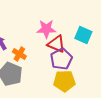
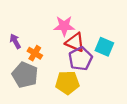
cyan square: (83, 35) -> (104, 47), moved
yellow pentagon: (64, 81) -> (67, 83), moved

